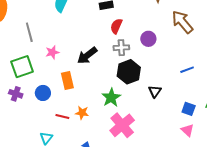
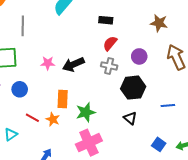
purple circle: (148, 39) -> (139, 56), moved
pink star: (52, 52) -> (48, 63), moved
black hexagon: (129, 72) -> (133, 88), moved
orange rectangle: (67, 80) -> (63, 99), moved
black triangle: (155, 91) -> (130, 118), turned -40

